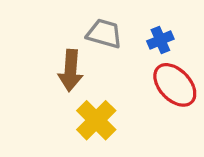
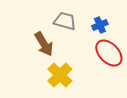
brown arrow: (71, 70) -> (44, 44), turned -35

